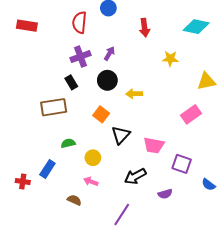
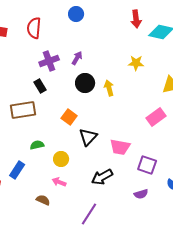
red semicircle: (79, 23) -> (34, 28), moved
red arrow: (145, 28) -> (136, 19), moved
black circle: (107, 80) -> (85, 83), moved
yellow arrow: (134, 94) -> (109, 88), moved, turned 77
purple semicircle: (165, 194) -> (141, 194), moved

